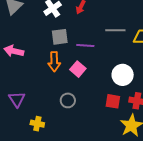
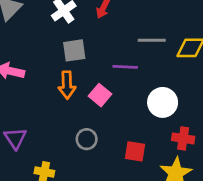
purple line: (85, 45) -> (125, 67), moved
red square: (113, 101) -> (135, 151), moved

